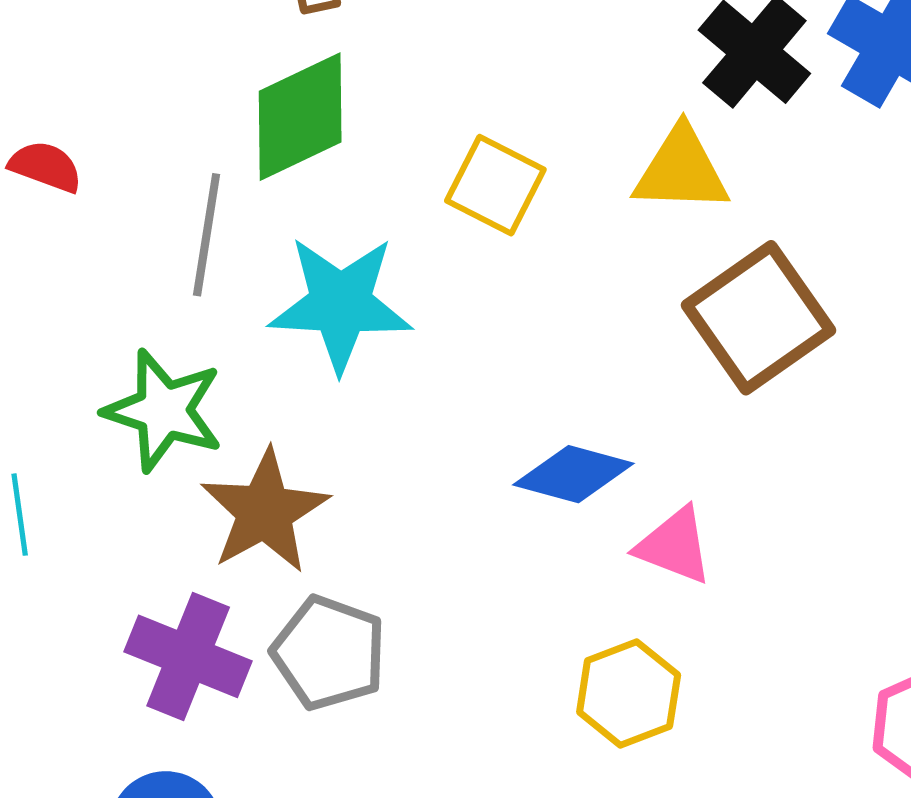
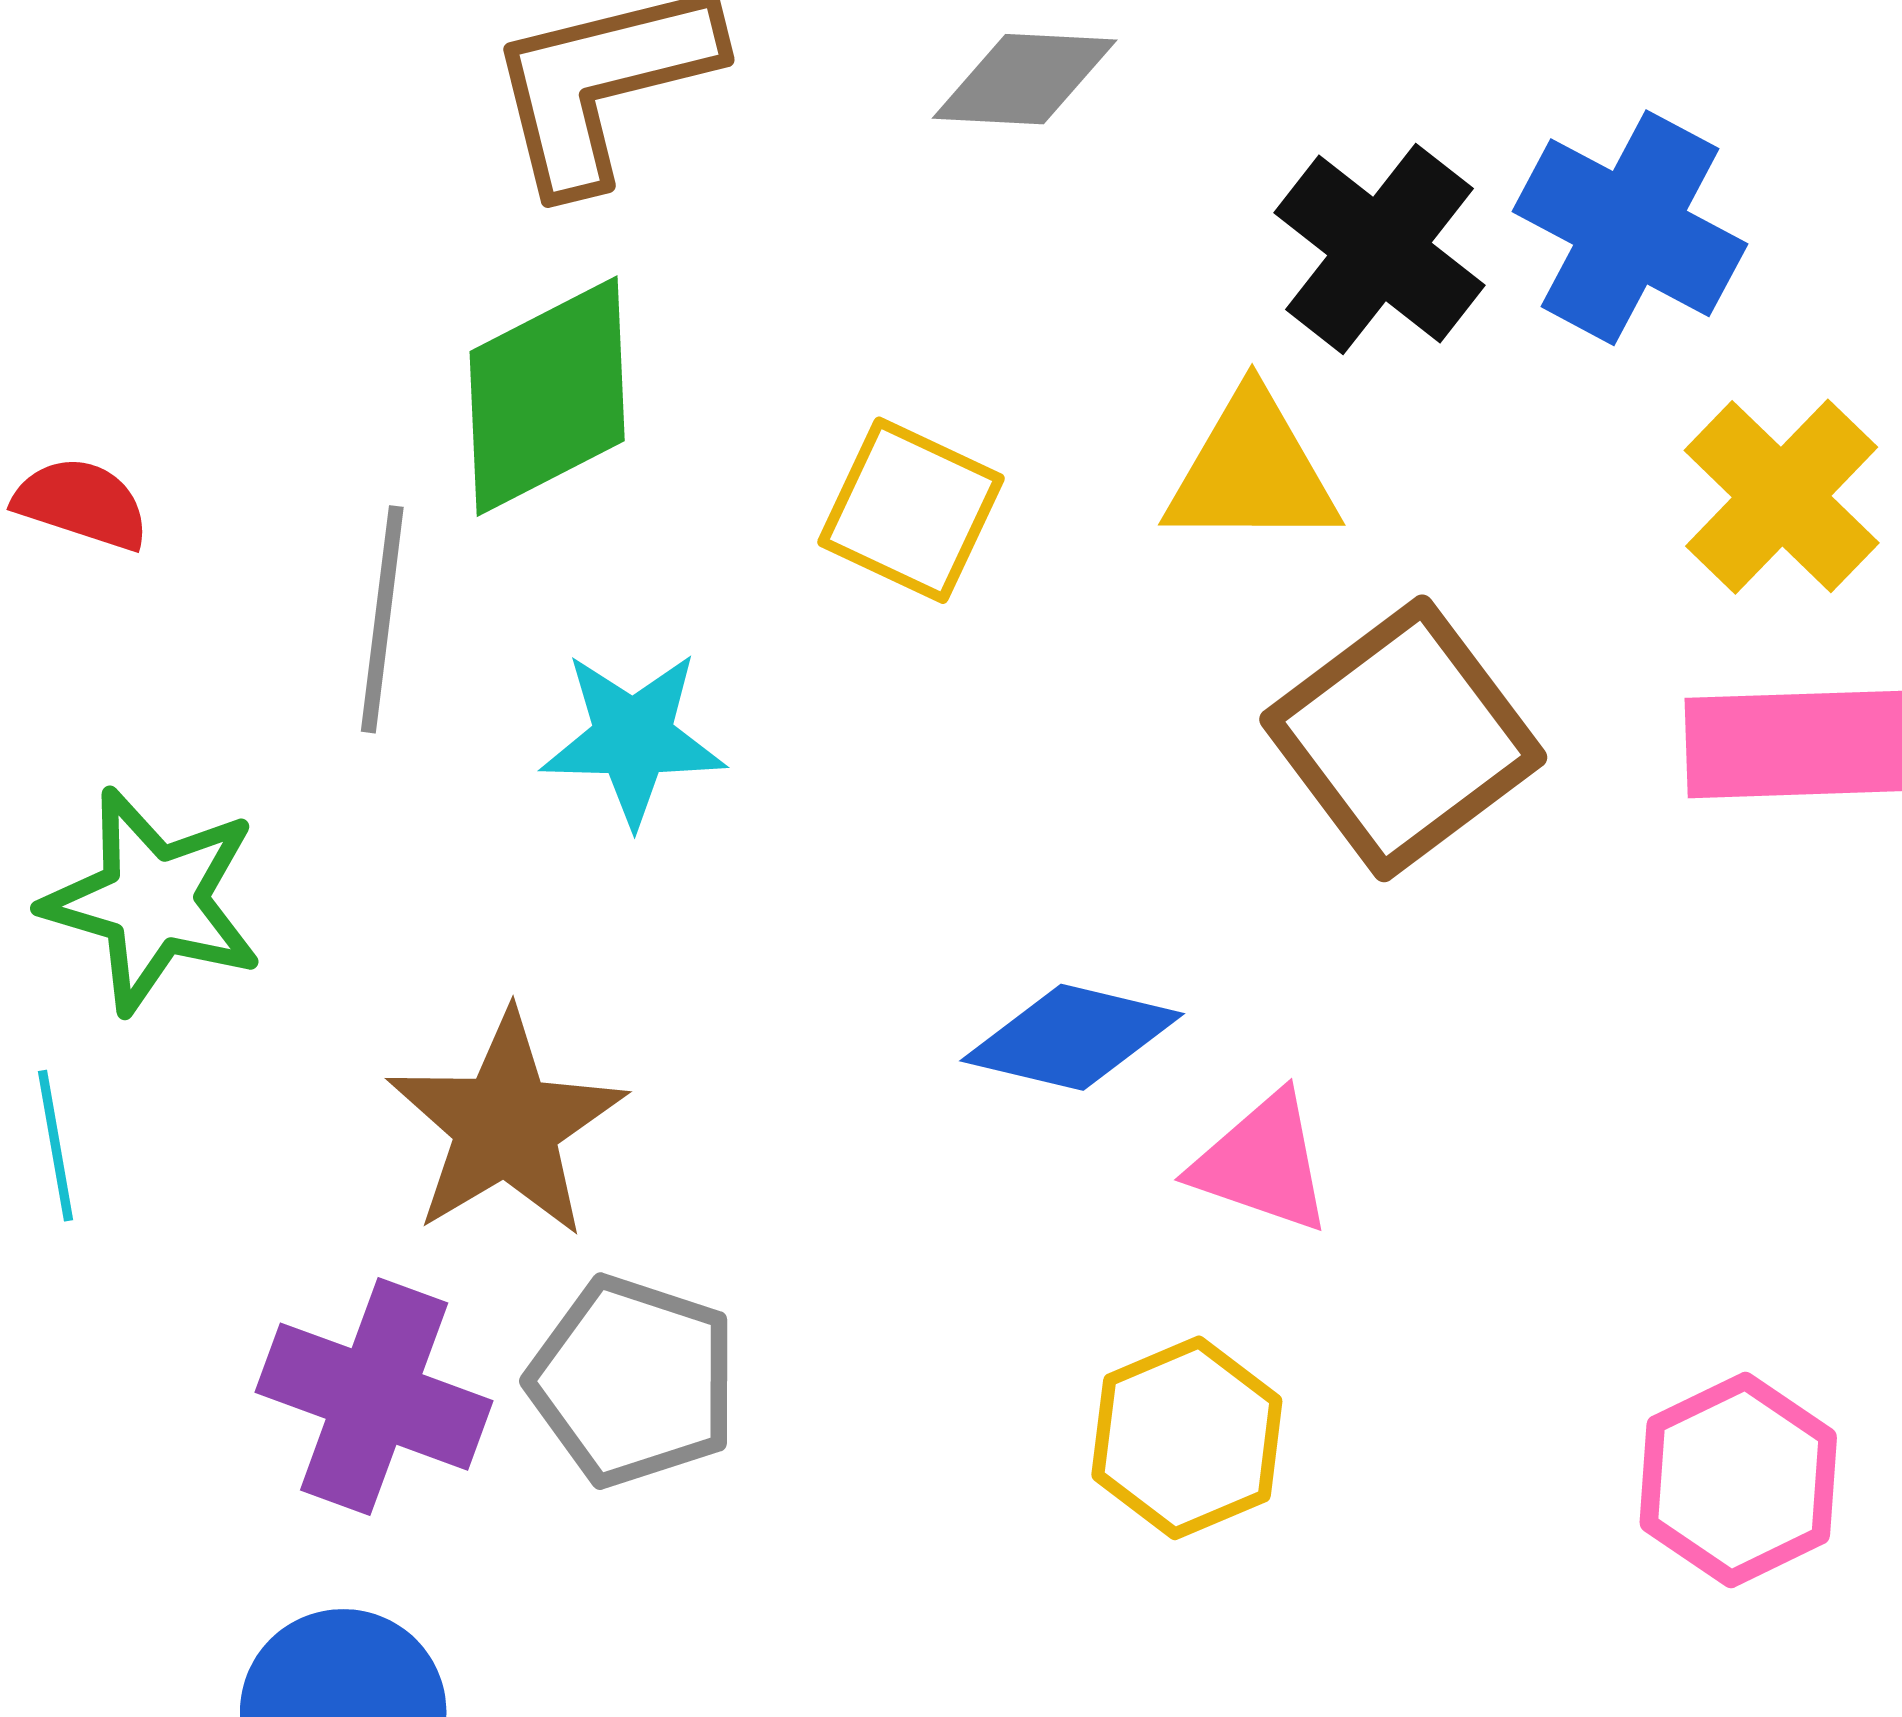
cyan star: (340, 304) -> (633, 738), size x0.7
green star: (164, 410) -> (153, 901), moved

